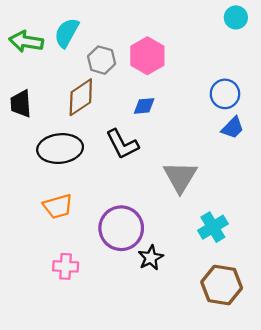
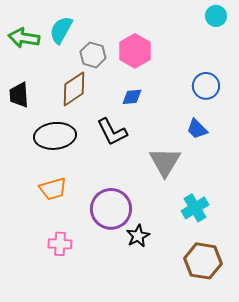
blue trapezoid: (233, 128) -> (197, 129), moved, turned 90

